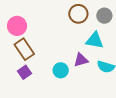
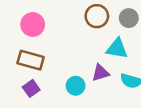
pink circle: (17, 26) -> (33, 25), moved
brown rectangle: (24, 49) -> (31, 60), turned -40

